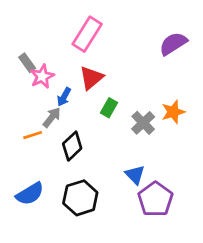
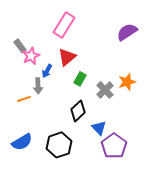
gray arrow: (52, 117) -> (38, 86), turned 140
black diamond: (72, 146) -> (78, 111), moved

